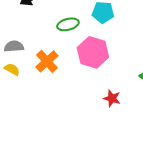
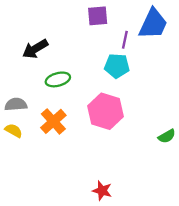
green ellipse: (68, 24) -> (58, 79), moved
red star: (112, 98) -> (102, 191), moved

